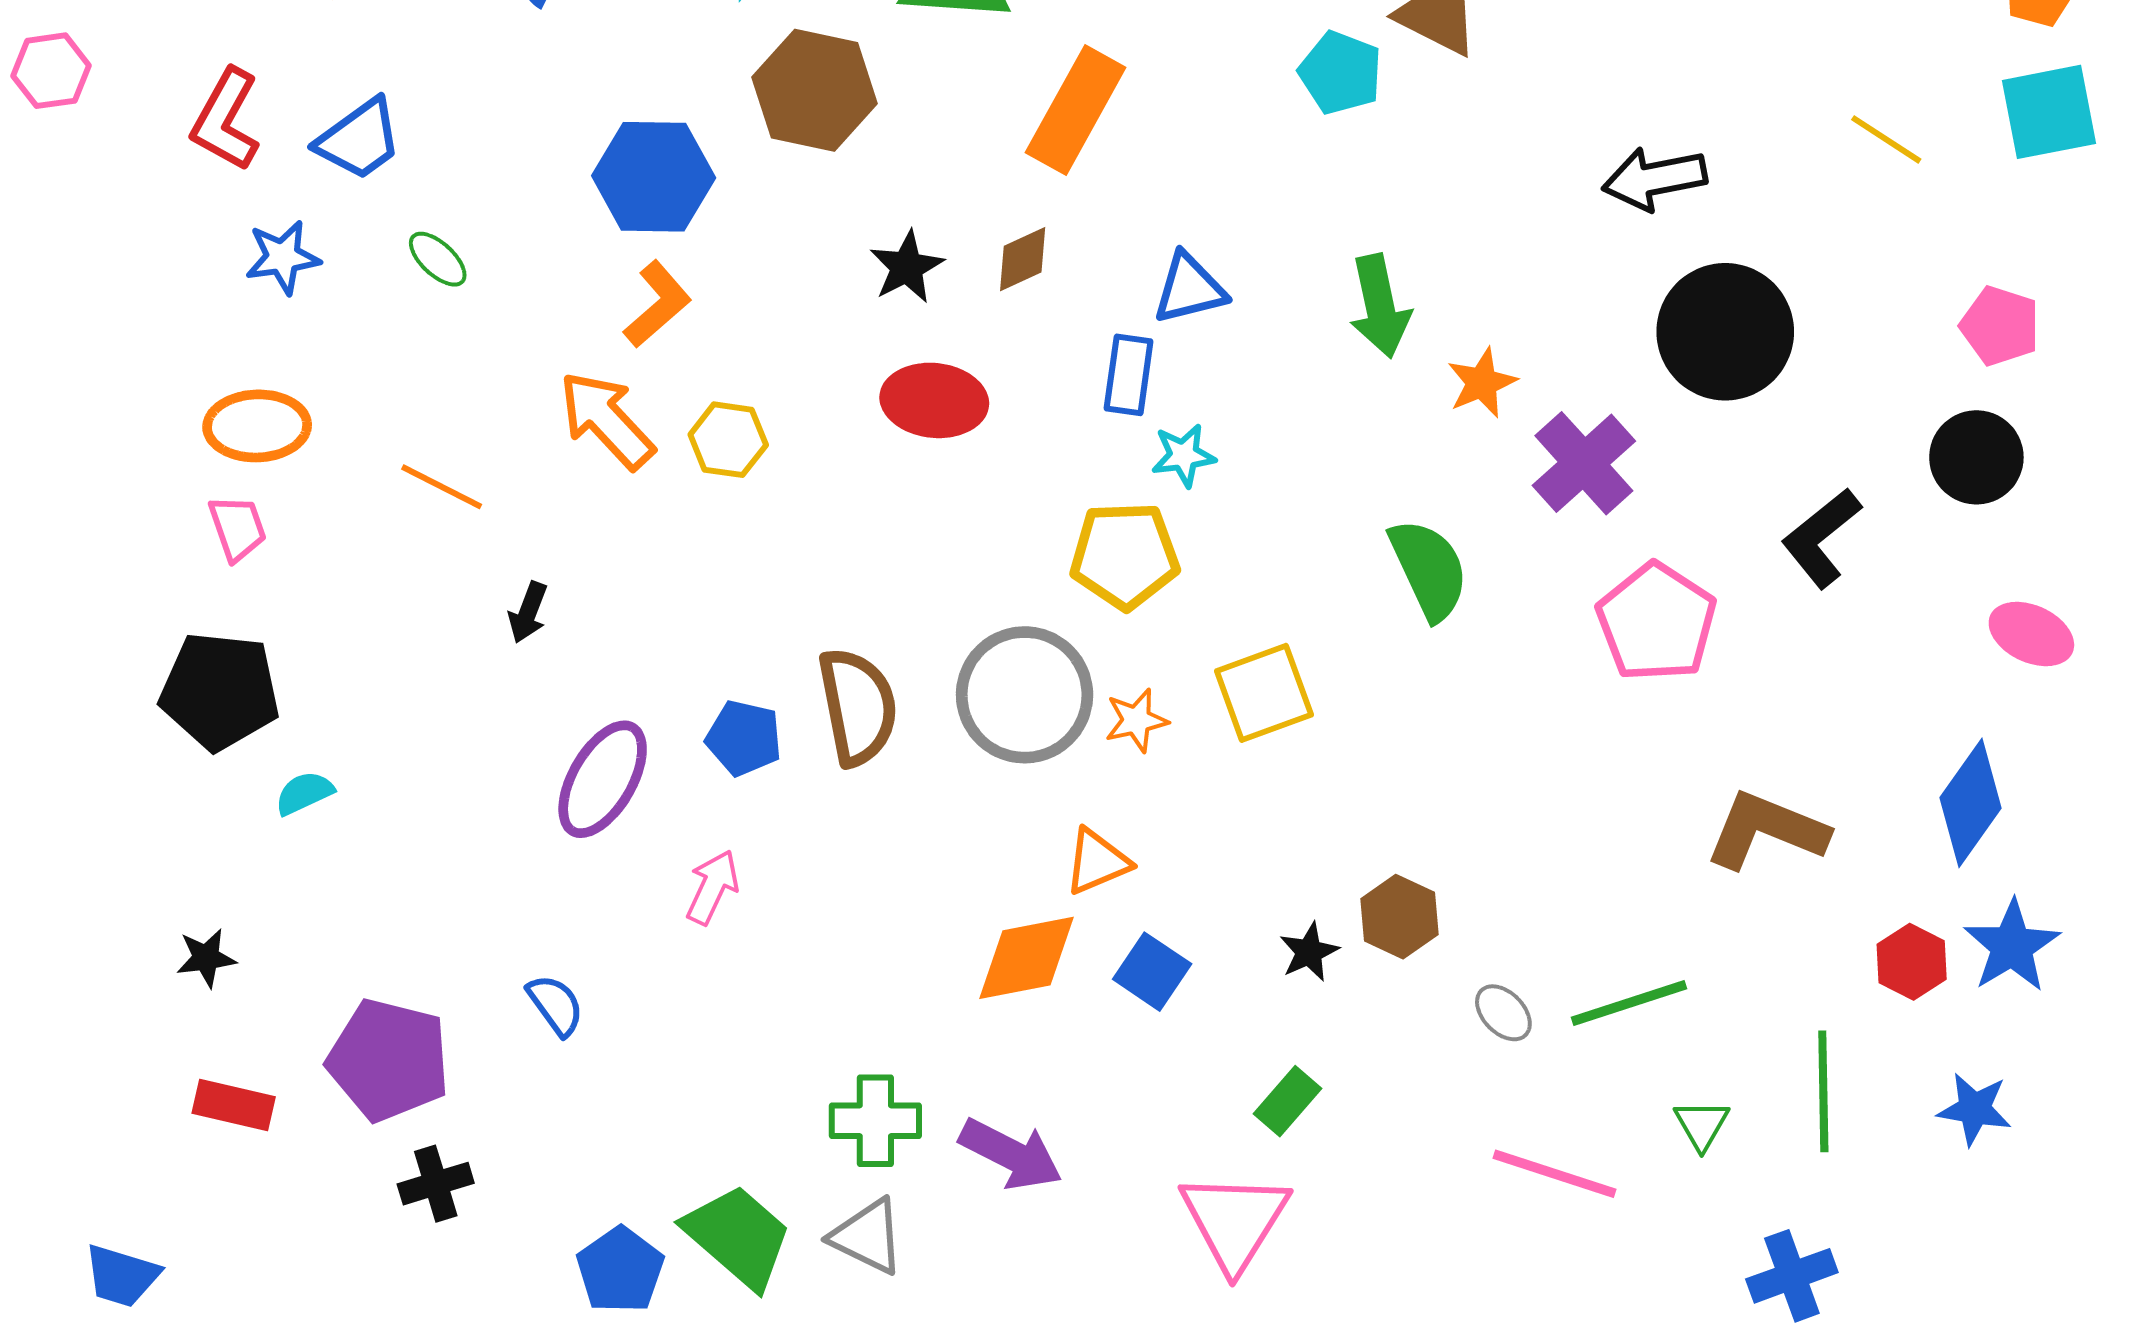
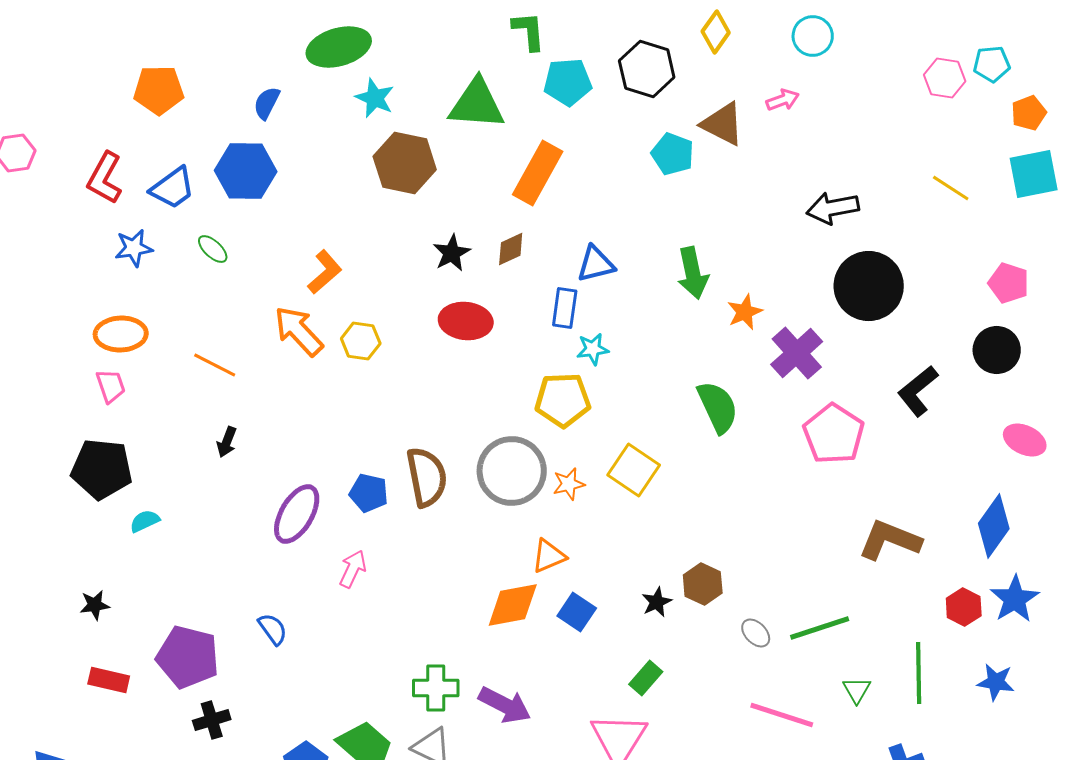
blue hexagon: (654, 177) -> (246, 171), moved
black arrow: (528, 612) -> (227, 442), moved
yellow square: (1264, 693) -> (634, 470), turned -36

